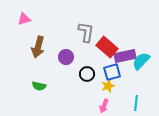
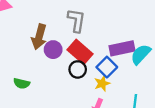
brown arrow: (38, 47) -> (39, 37), moved
red rectangle: (107, 47) -> (80, 52), moved
blue square: (112, 72) -> (107, 67), turned -30

